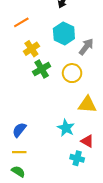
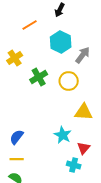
orange line: (21, 22) -> (30, 25), moved
yellow cross: (31, 49) -> (15, 58), moved
red triangle: (87, 141) -> (84, 148), turned 40

